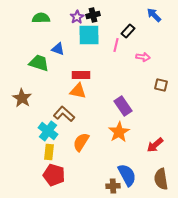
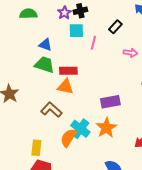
cyan square: (89, 35) -> (76, 31), size x0.7
pink line: (116, 45) -> (93, 43), moved
green trapezoid: (39, 63) -> (44, 65), moved
purple rectangle: (123, 106) -> (110, 102), turned -66
cyan cross: (48, 131) -> (80, 129), moved

